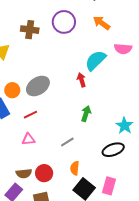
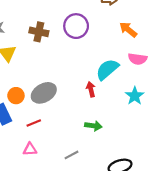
orange arrow: (102, 23) -> (128, 30), moved
green arrow: (86, 114) -> (93, 126), turned 77
cyan star: (124, 126) -> (135, 96), moved

